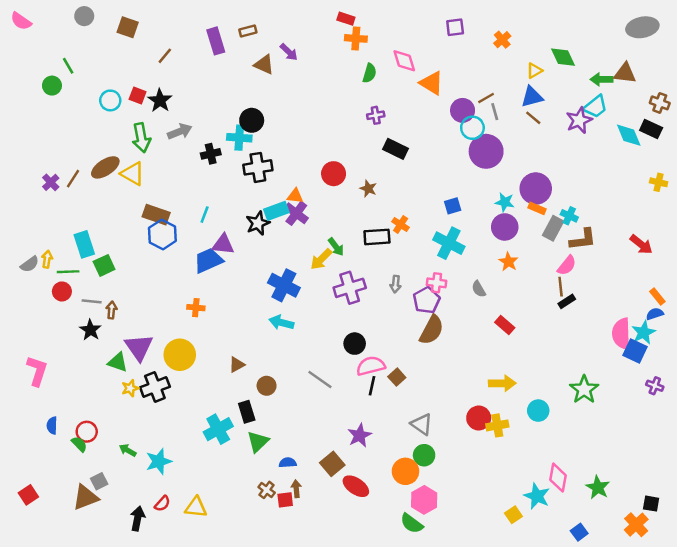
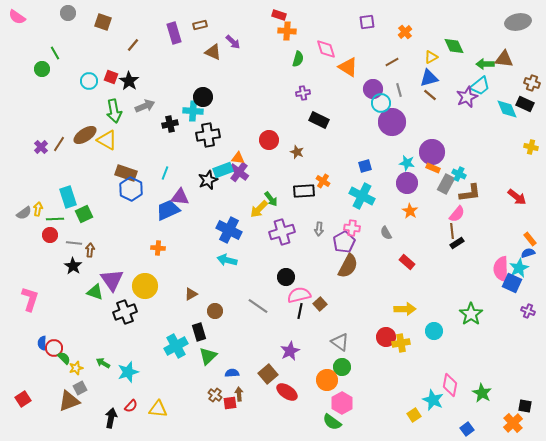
brown line: (486, 98) -> (392, 62), moved
yellow star: (130, 388) -> (76, 368), moved
red circle: (87, 432) -> (54, 348), moved

